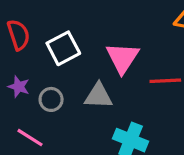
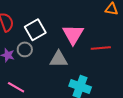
gray circle: (51, 99) -> (25, 49), moved

